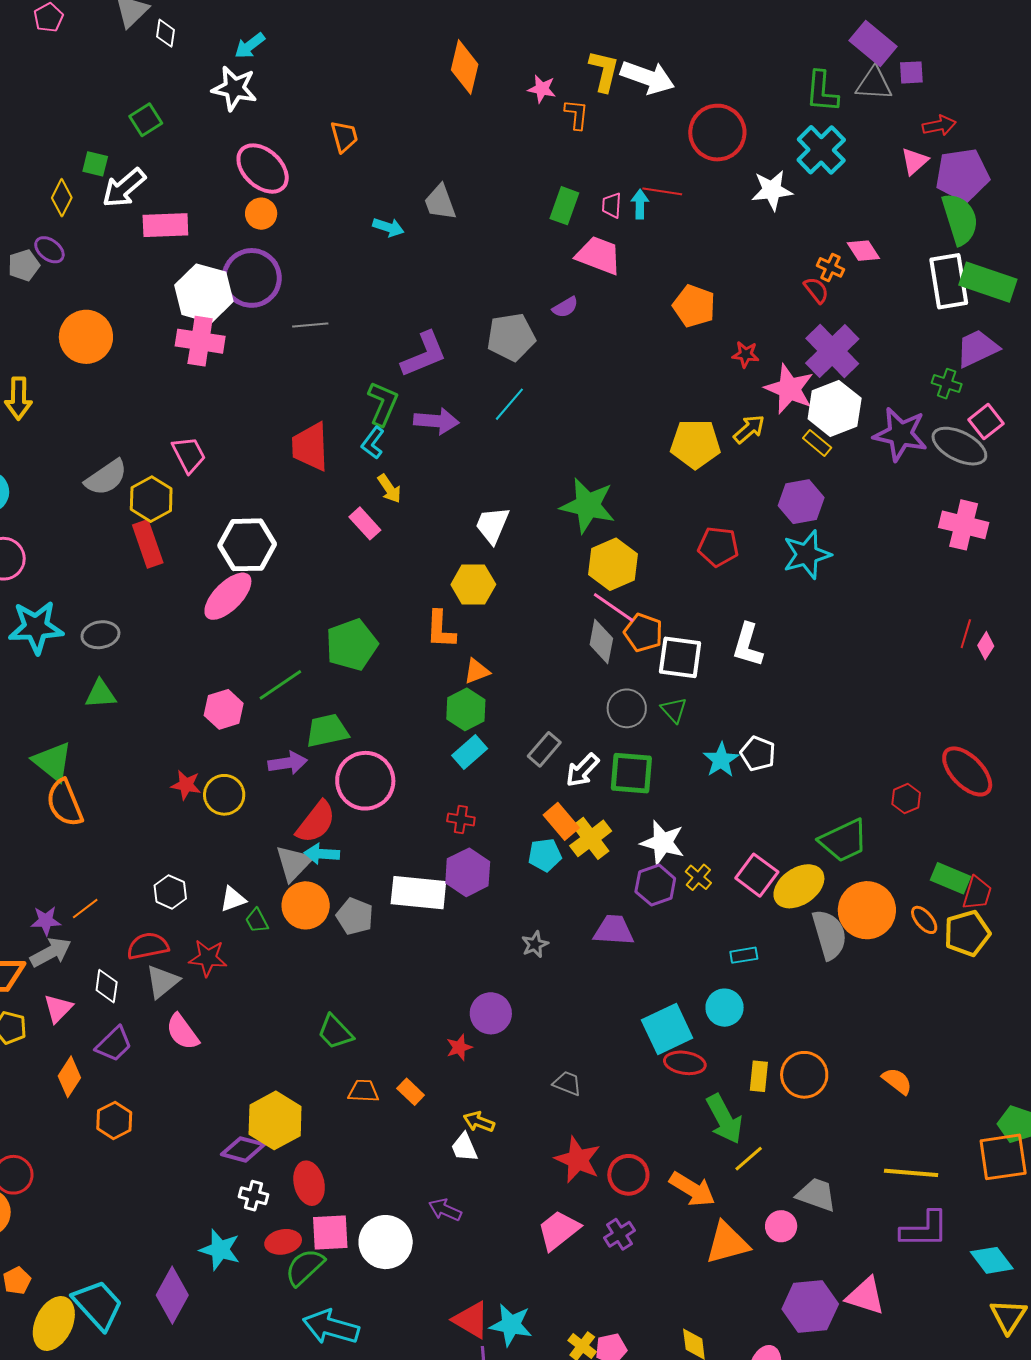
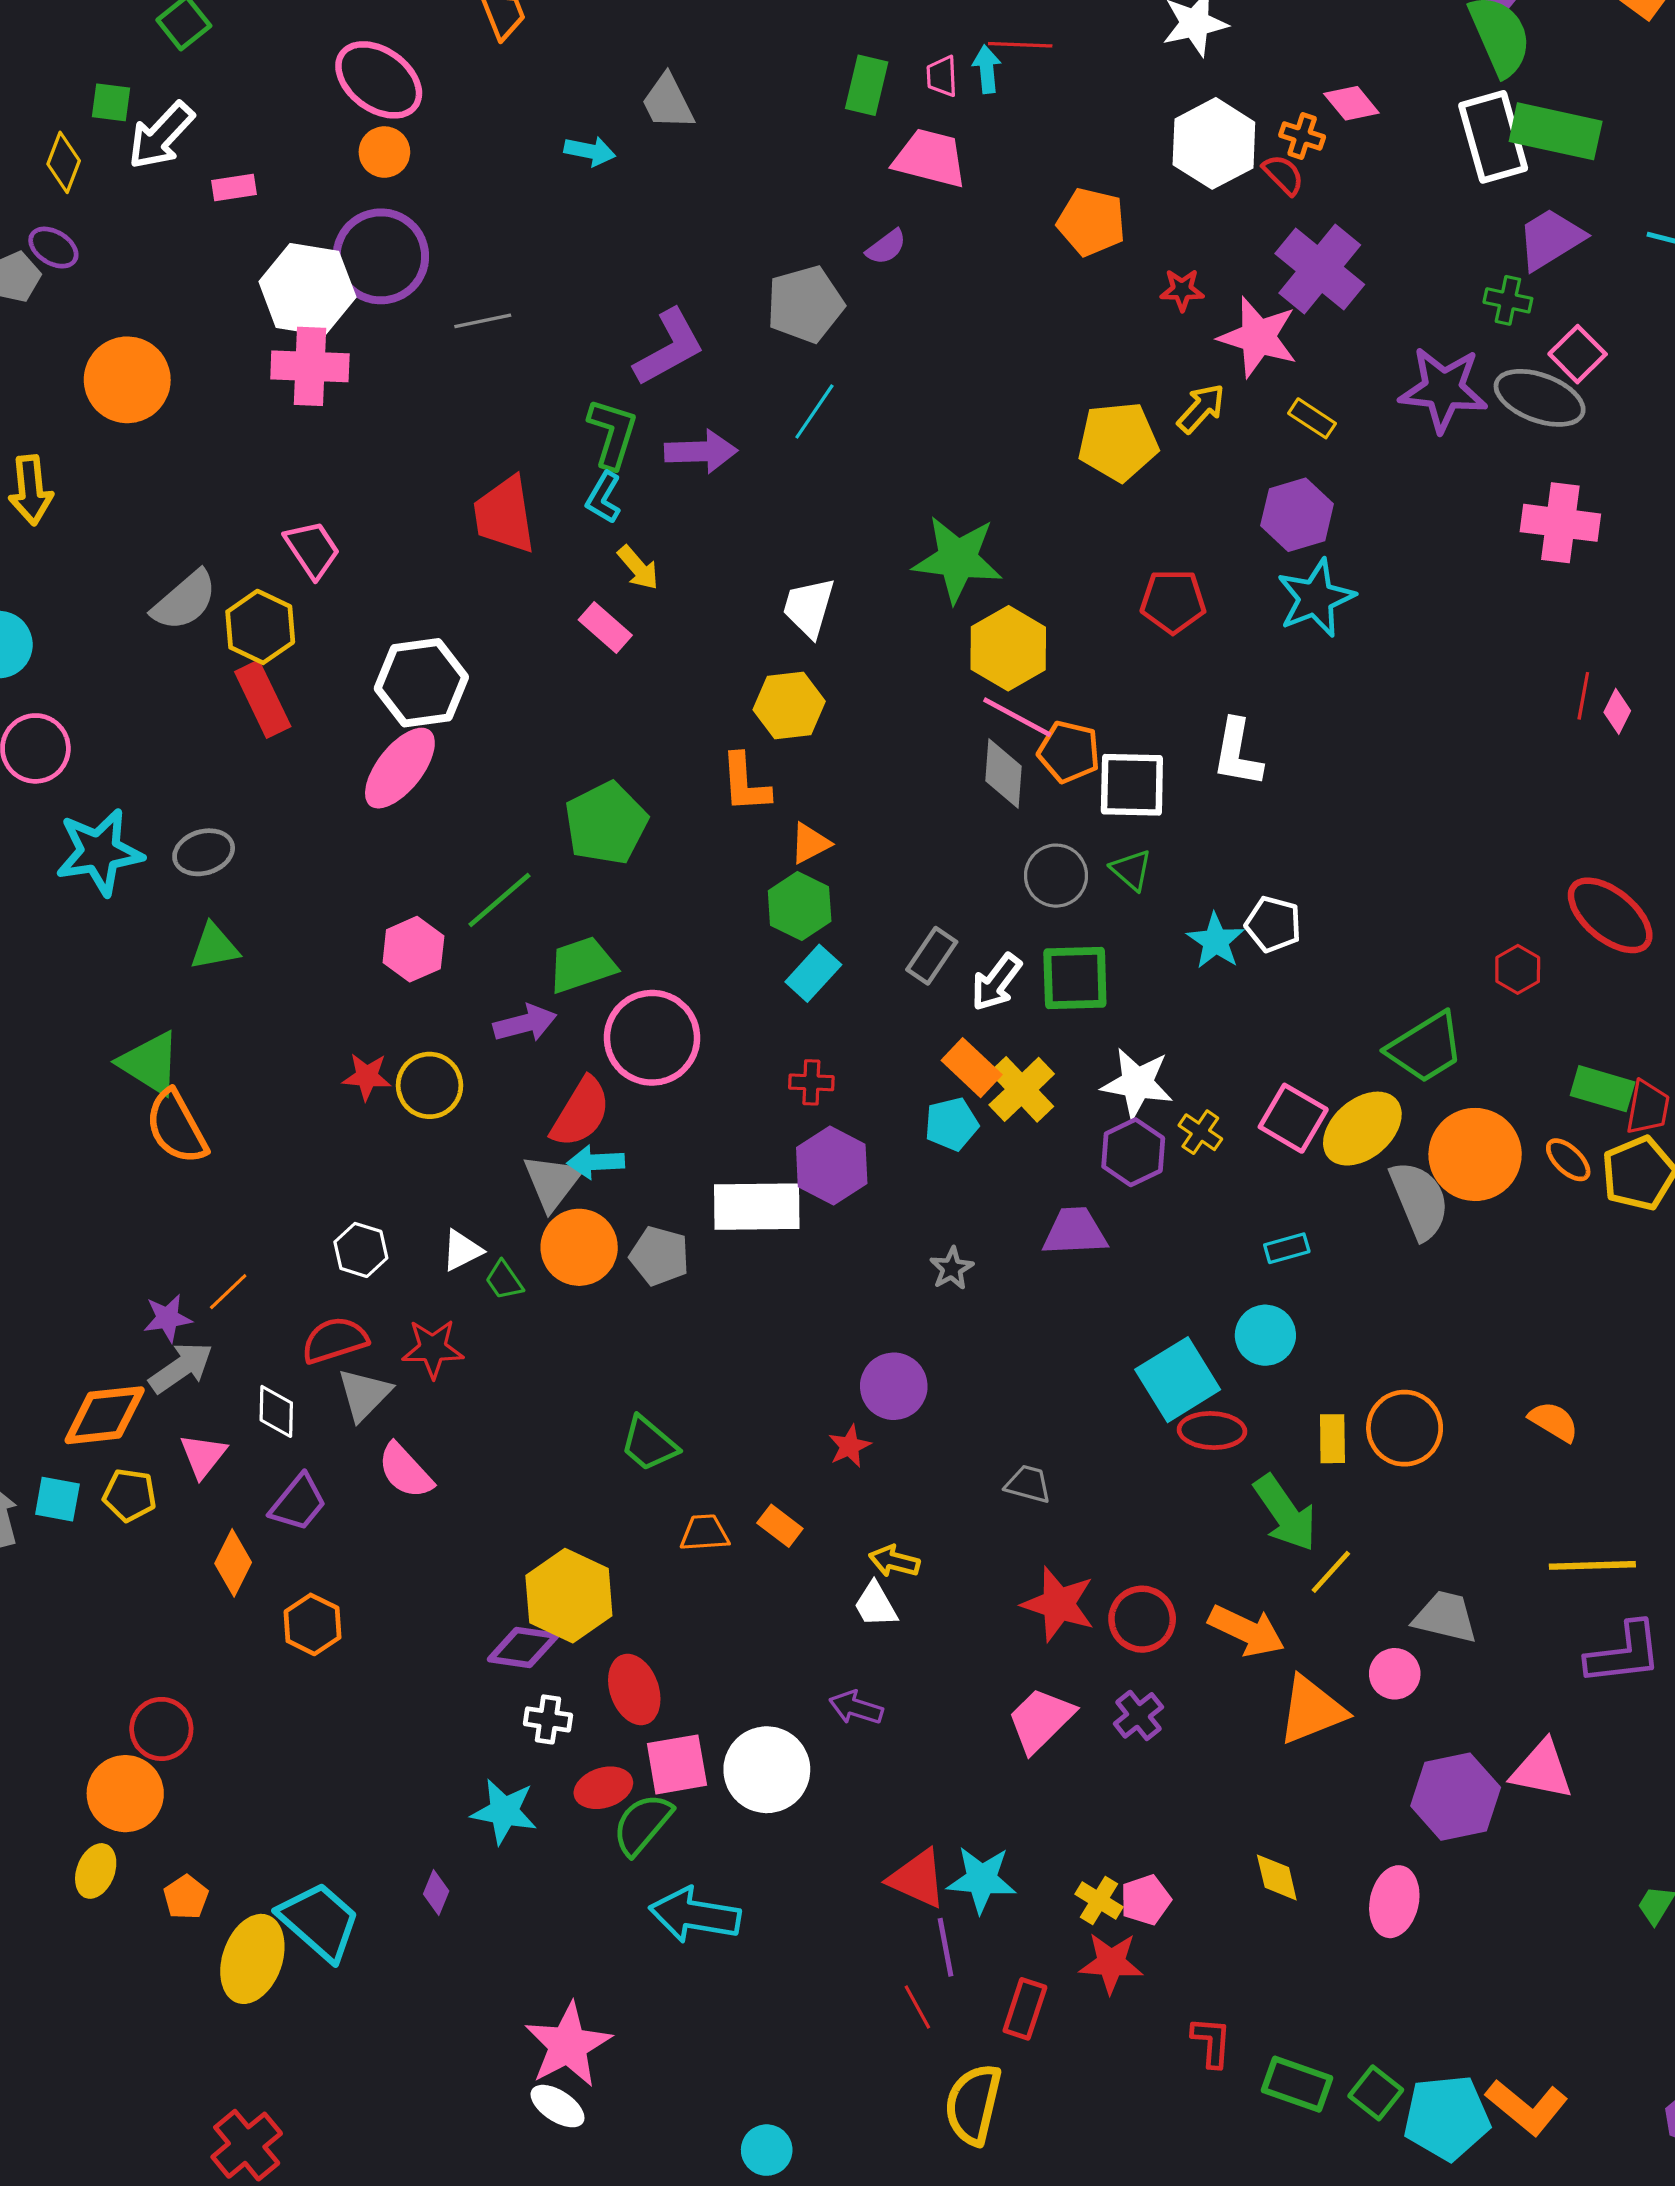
pink rectangle: (165, 225) -> (234, 188), size x0.6
white hexagon: (835, 409) -> (1214, 143), moved
purple diamond: (172, 1295) -> (436, 1893), size x0.5

